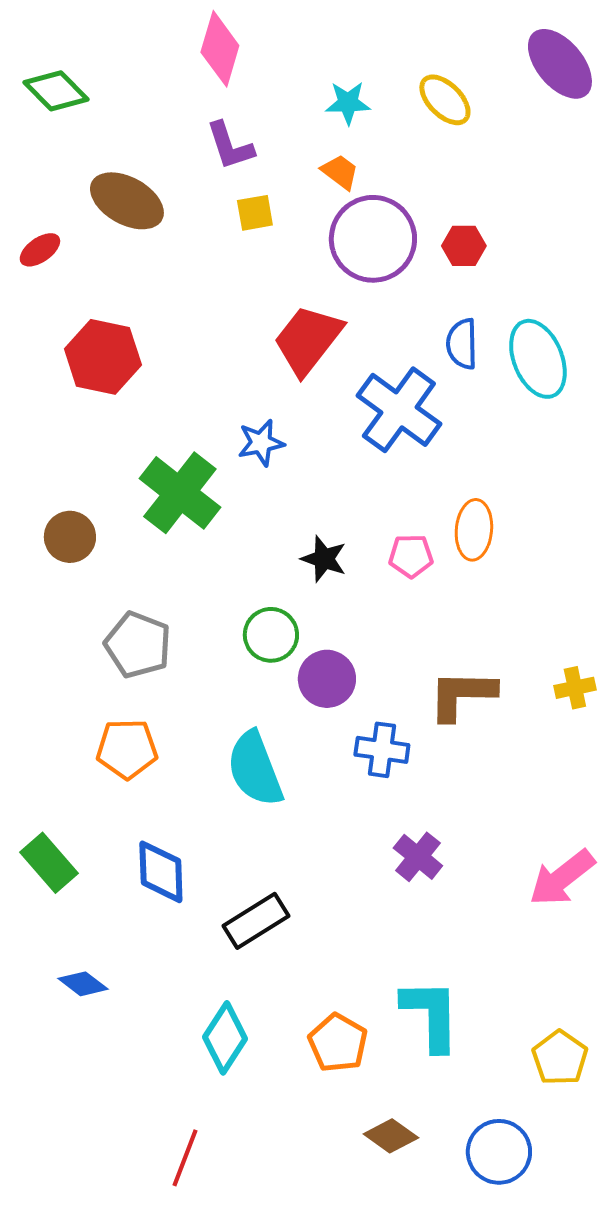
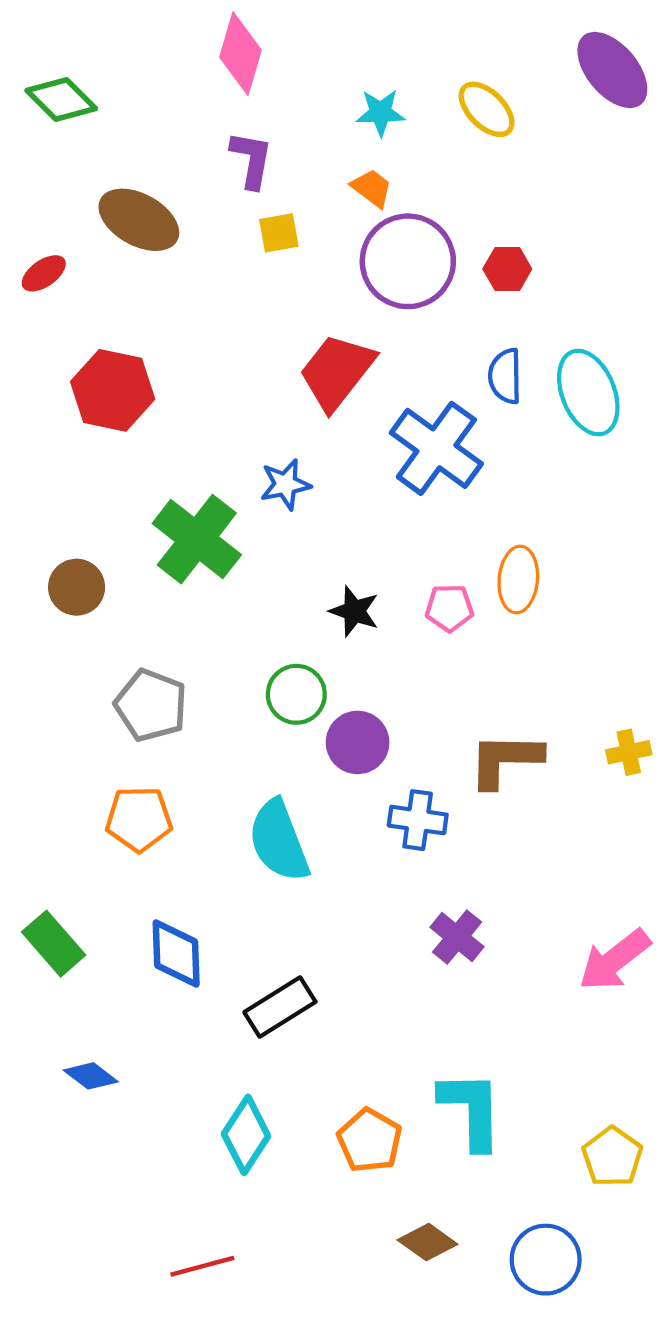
purple L-shape: (230, 146) -> (251, 160), turned -152
red line: (185, 1158) -> (202, 1266), turned 54

